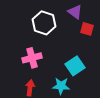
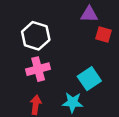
purple triangle: (75, 12) -> (89, 14), turned -35
white hexagon: (44, 23) -> (36, 36), moved

